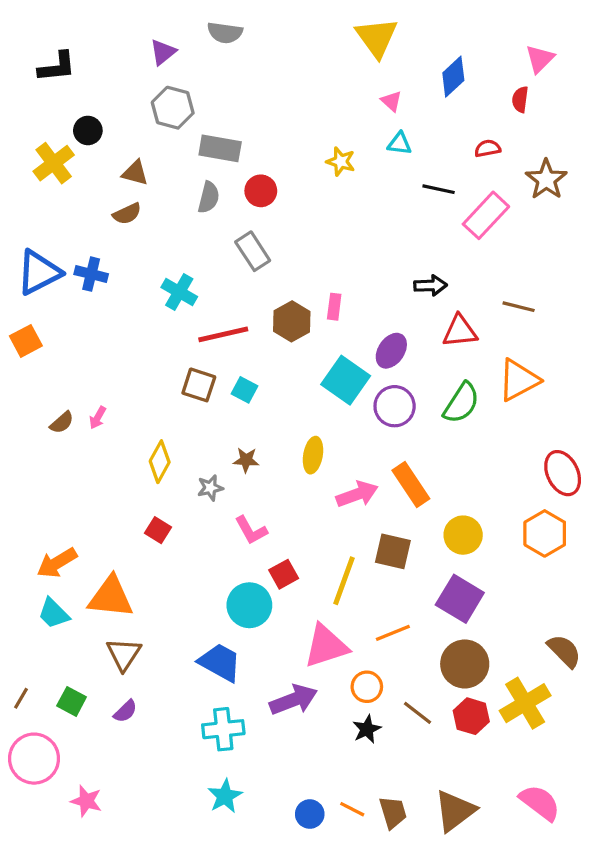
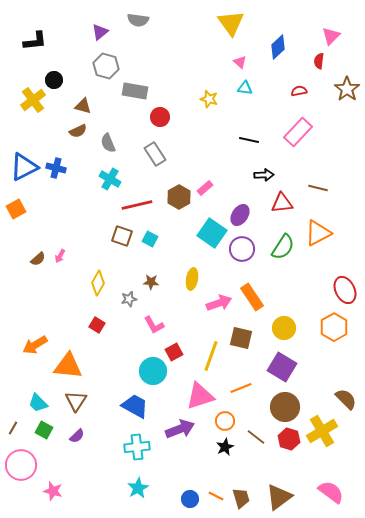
brown star: (546, 179) -> (347, 89), moved
black line: (439, 189) -> (249, 140), moved
gray semicircle: (209, 197) -> (108, 143), moved, turned 144
pink rectangle: (334, 307) -> (205, 188), turned 42
cyan trapezoid: (54, 613) -> (38, 403), moved

